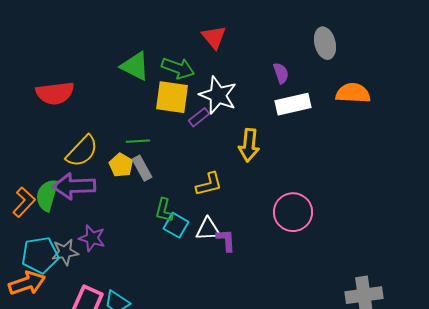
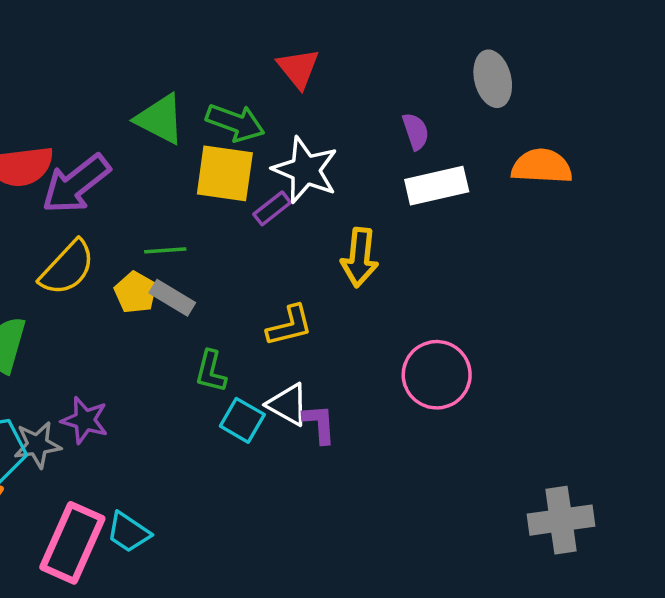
gray rectangle: (142, 168) -> (172, 298), turned -30
purple arrow: (74, 186) -> (76, 184), moved, turned -36
cyan square: (176, 225) -> (242, 420), moved
white triangle: (208, 229) -> (288, 405), turned 32

